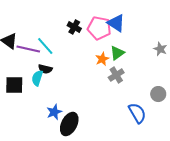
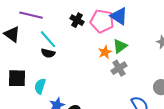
purple line: (28, 49) -> (31, 15), moved
black semicircle: (45, 69) -> (48, 53), moved
cyan semicircle: (37, 78) -> (40, 86), moved

